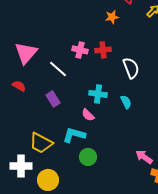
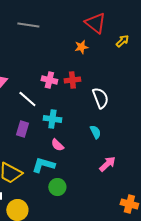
cyan cross: (98, 94) -> (52, 119), moved
purple rectangle: (53, 99) -> (22, 129), turned 49
pink arrow: (144, 157) -> (107, 164), moved, turned 102

